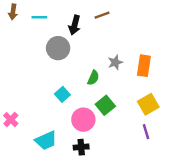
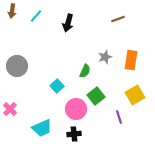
brown line: (102, 15) -> (118, 19), moved
cyan line: (39, 17) -> (36, 16), turned -48
gray circle: (58, 48) -> (17, 66), moved
purple line: (146, 132) -> (119, 117), moved

